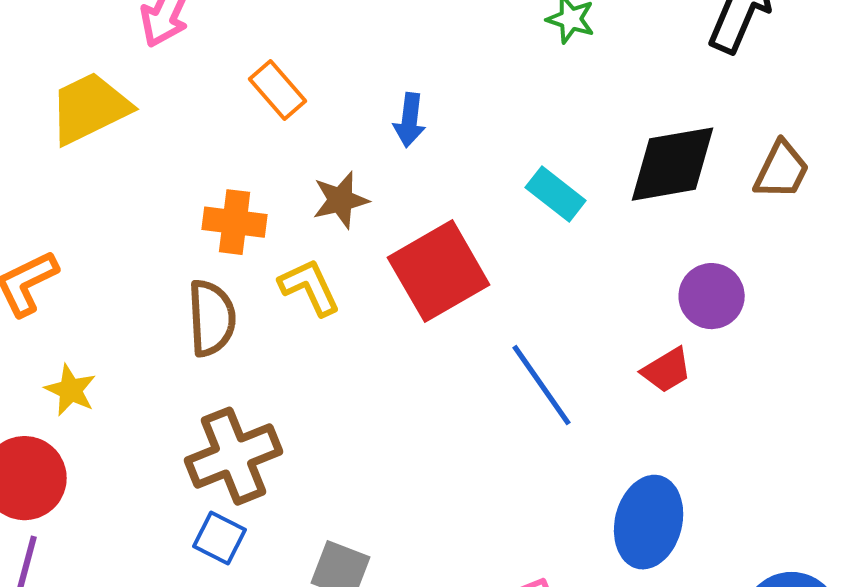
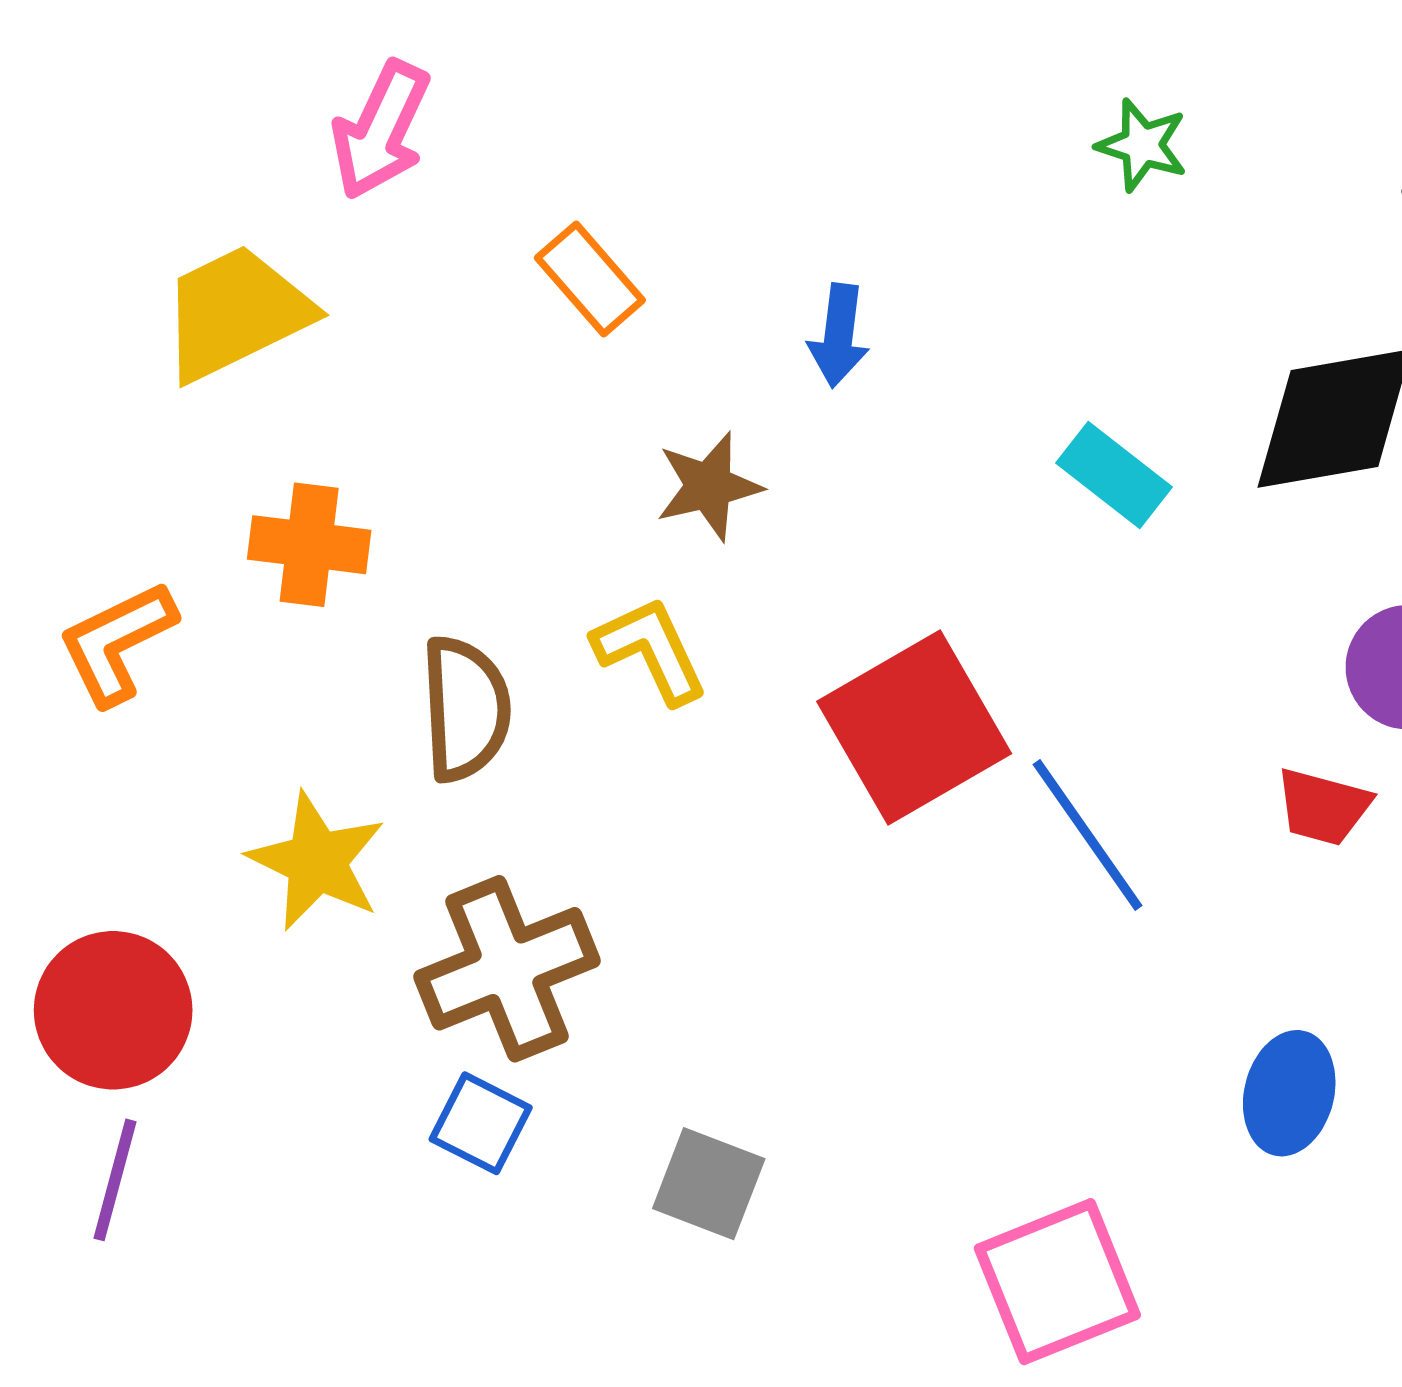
orange cross: (235, 222) -> (309, 545), moved
red square: (439, 271) -> (914, 728), moved
red trapezoid: (667, 370) -> (1323, 807), turned 46
yellow star: (71, 390) -> (317, 861), moved, size x1.4
blue ellipse: (649, 522) -> (1289, 1093), size x0.7

